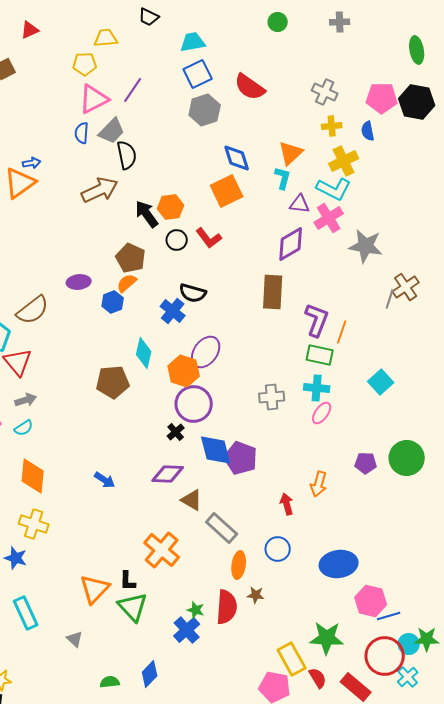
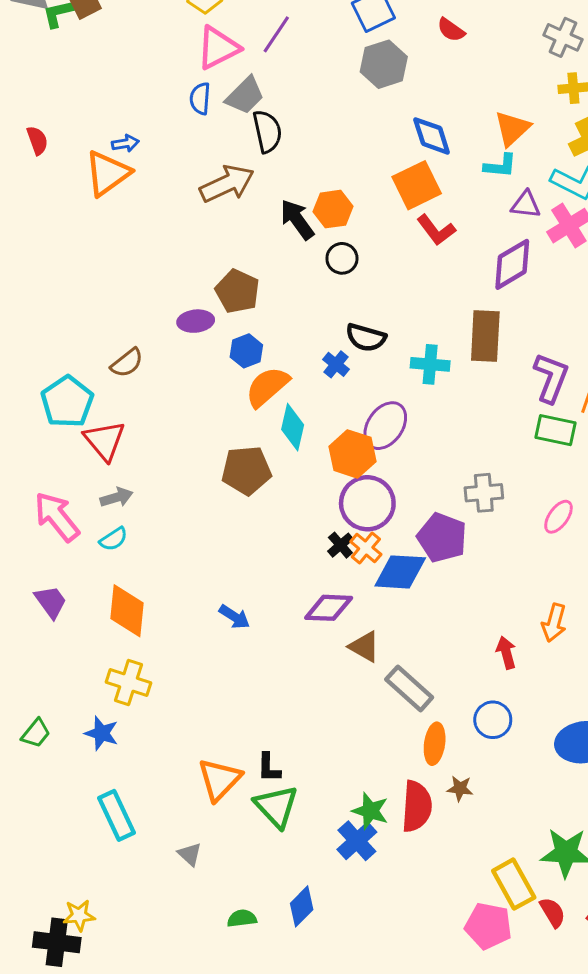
red semicircle: (250, 87) -> (451, 30), size x0.6
cyan L-shape: (283, 178) -> (500, 166), turned 80
red L-shape: (209, 238) -> (436, 230), moved
brown pentagon: (131, 258) -> (237, 291), moved
orange semicircle: (127, 283) -> (267, 387), moved, size x1.5
brown semicircle: (33, 310) -> (127, 363), size x0.7
blue cross: (173, 311) -> (336, 364), size x0.7
cyan cross: (317, 388) -> (430, 364), moved
blue diamond: (216, 450) -> (400, 572), turned -72
purple pentagon: (241, 458) -> (442, 538), moved
orange cross: (162, 550) -> (366, 548), moved, size x0.6
green star: (196, 610) -> (370, 811), size x1.4

